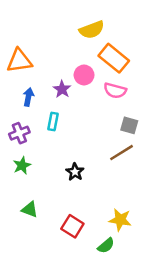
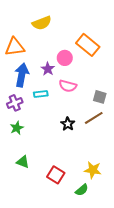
yellow semicircle: (92, 30) -> (42, 23), moved
pink semicircle: (115, 90) -> (68, 86), moved
blue arrow: (28, 97) -> (22, 75), size x1.6
cyan rectangle: (53, 122) -> (41, 94), turned 72
black star: (75, 172) -> (68, 124), moved

